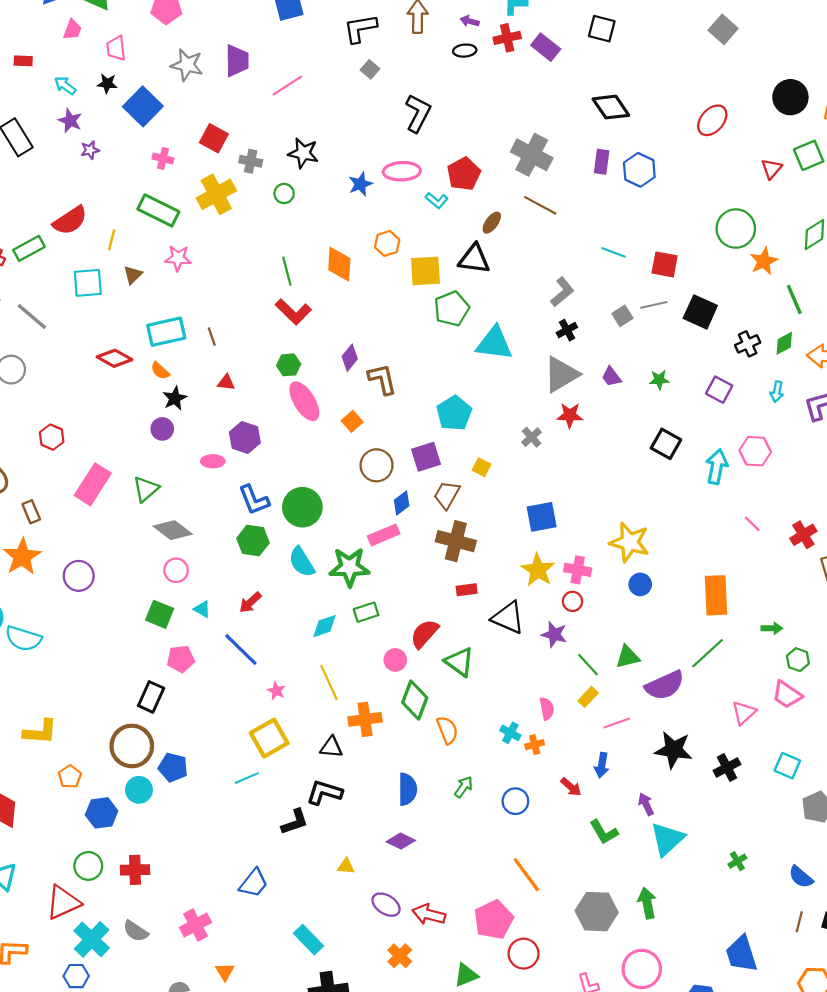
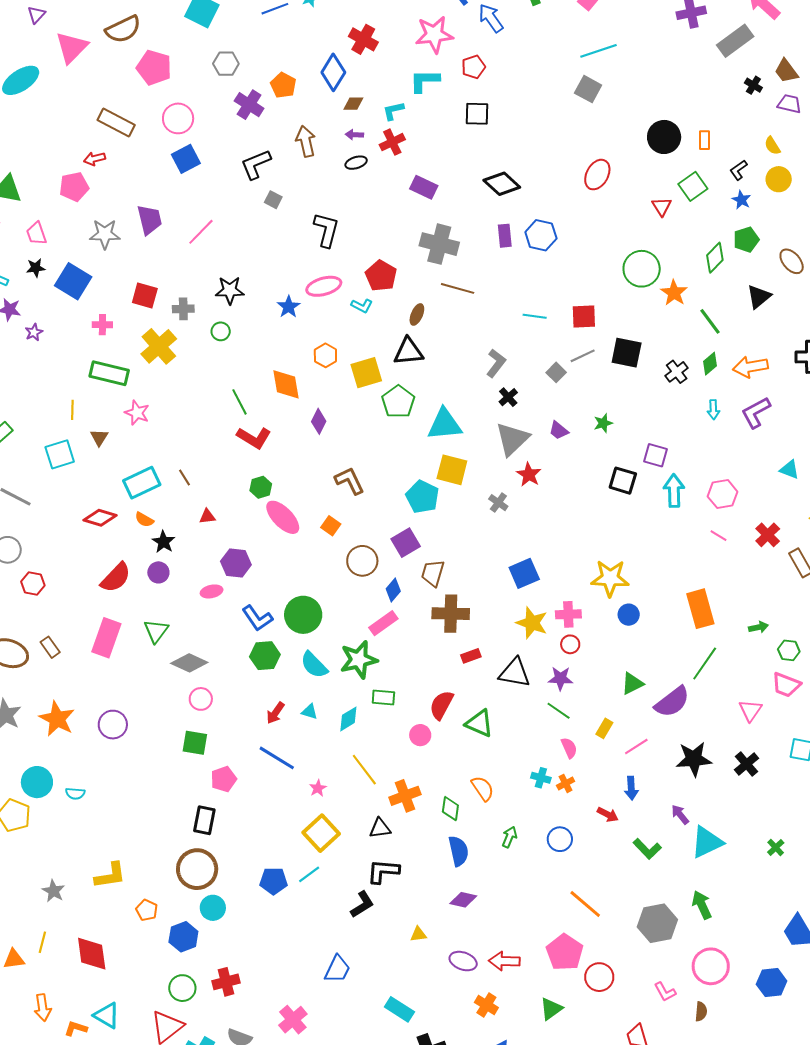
purple rectangle: (546, 47) -> (424, 187), moved
red semicircle: (70, 220) -> (116, 578), moved
pink star: (178, 258) -> (137, 413), turned 30
purple diamond: (350, 358) -> (319, 421), moved
purple square: (719, 390) -> (655, 455), moved
red star: (570, 415) -> (529, 475), turned -30
red hexagon: (52, 437) -> (33, 584), moved
pink hexagon: (755, 451) -> (723, 494), moved
yellow square: (481, 467) -> (452, 470), moved, size x1.8
brown rectangle: (31, 512) -> (50, 647), moved
cyan triangle: (202, 609) -> (309, 712), moved
green rectangle: (366, 612) -> (383, 697), turned 35
cyan semicircle: (23, 638) -> (75, 793), size x0.6
green line: (588, 665) -> (559, 711), moved
pink star: (276, 691) -> (318, 788), turned 30
green diamond: (415, 700) -> (450, 809), moved, size x0.7
blue pentagon: (173, 767) -> (274, 881), moved
cyan triangle: (667, 839) -> (707, 842), turned 30

